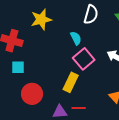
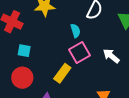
cyan square: (18, 67) -> (24, 51), moved

